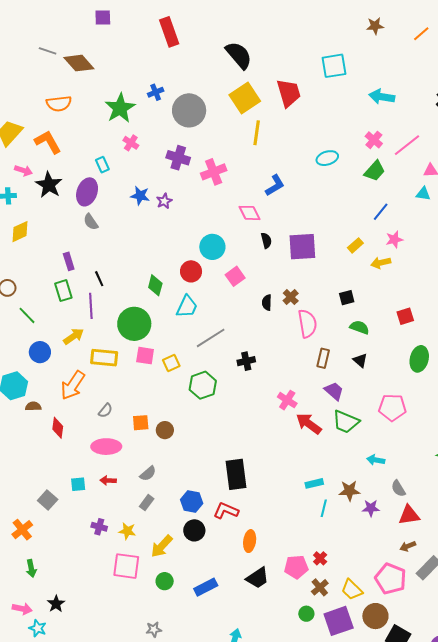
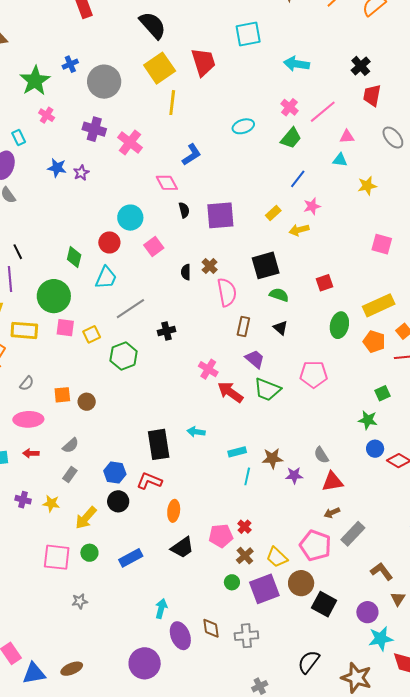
pink cross: (214, 172) -> (130, 142), turned -30
black square: (347, 298) -> (266, 265), size x1.8
cyan arrow: (376, 460) -> (196, 432), moved
pink square: (126, 566) -> (57, 557), moved

